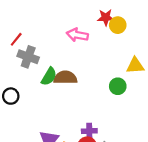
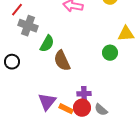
brown semicircle: (65, 78) -> (62, 61), moved, turned -115

